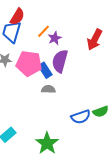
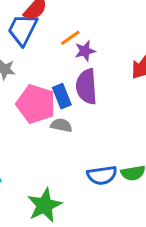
purple semicircle: (60, 61) -> (86, 87), turned -30
pink pentagon: (29, 64) -> (36, 104), moved

